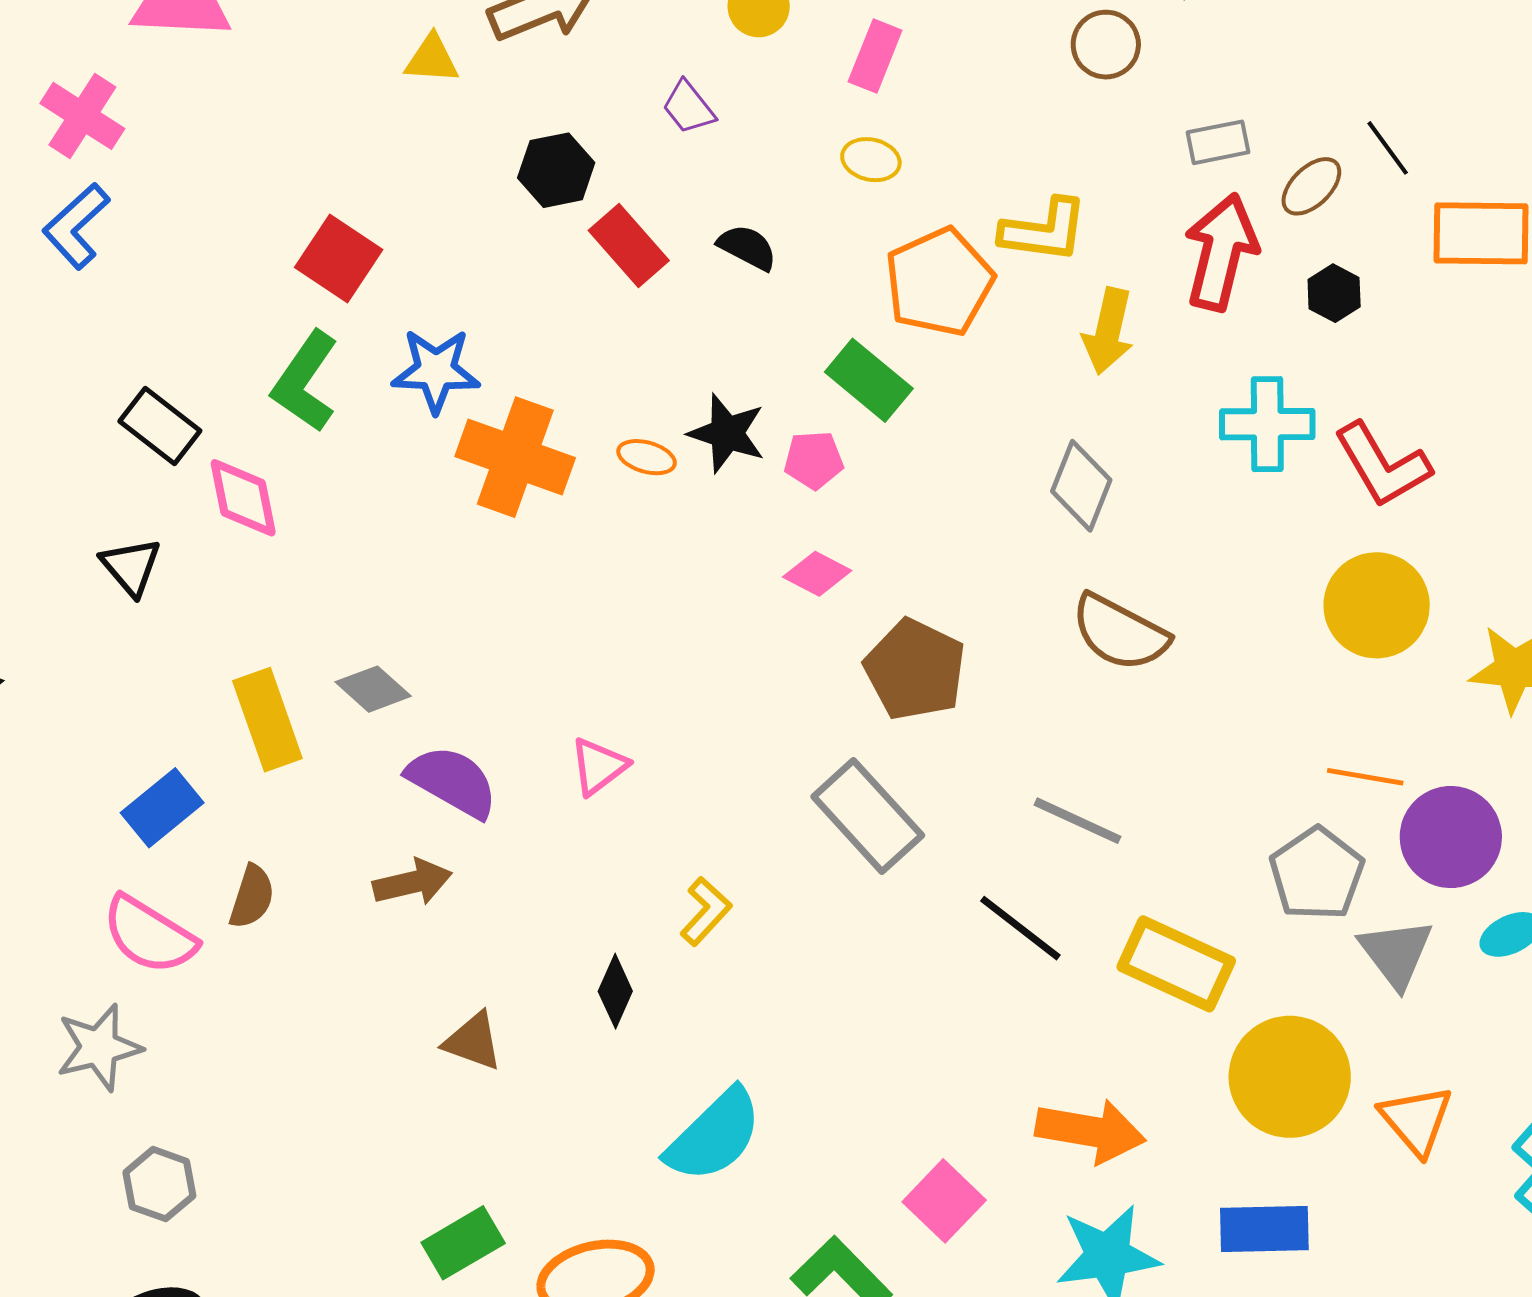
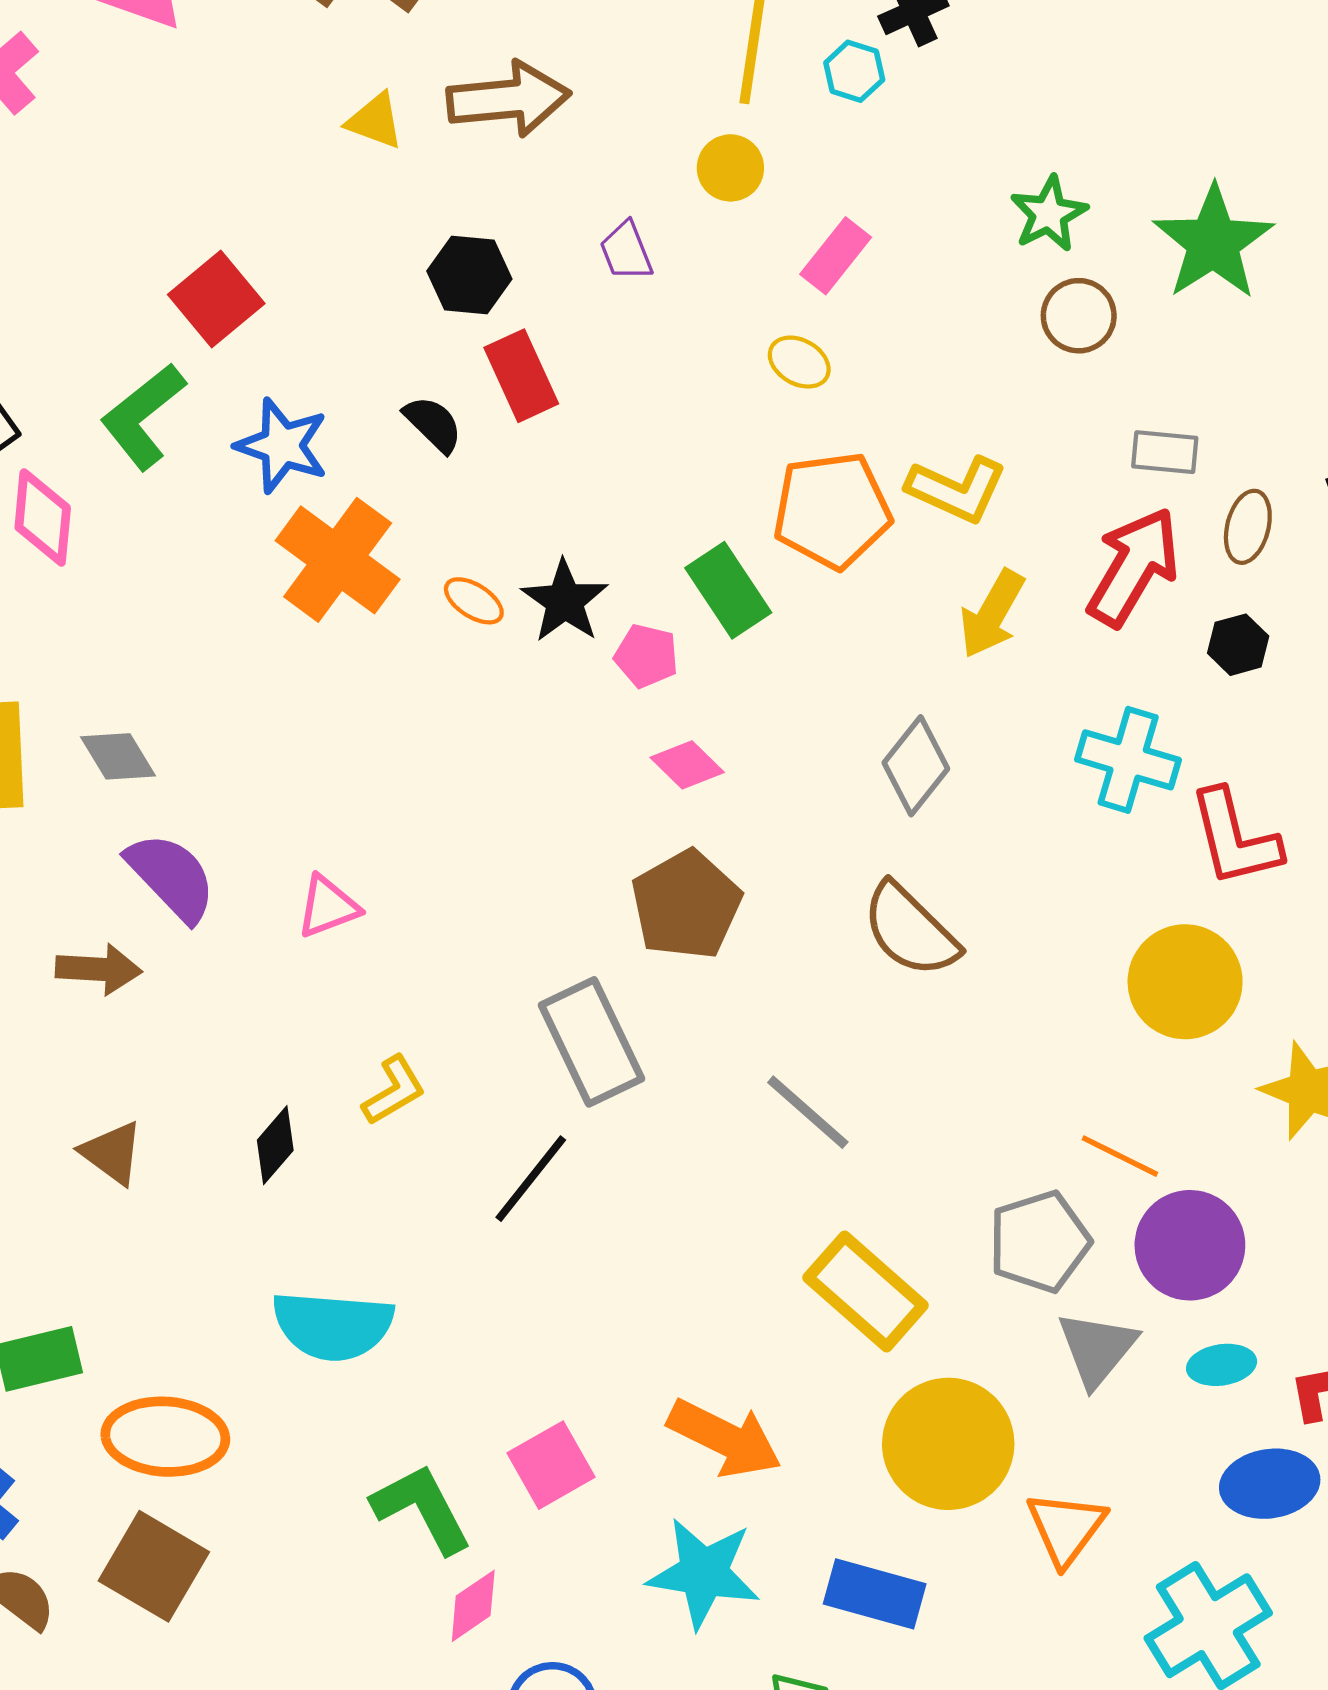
brown ellipse: (1311, 186) -> (1248, 527), turned -48
black semicircle: (747, 247) -> (433, 424), moved
pink diamond: (817, 574) -> (687, 765), moved
black line: (1020, 928) -> (531, 1179), moved, turned 74
cyan semicircle: (714, 1135) -> (333, 1326), turned 32

